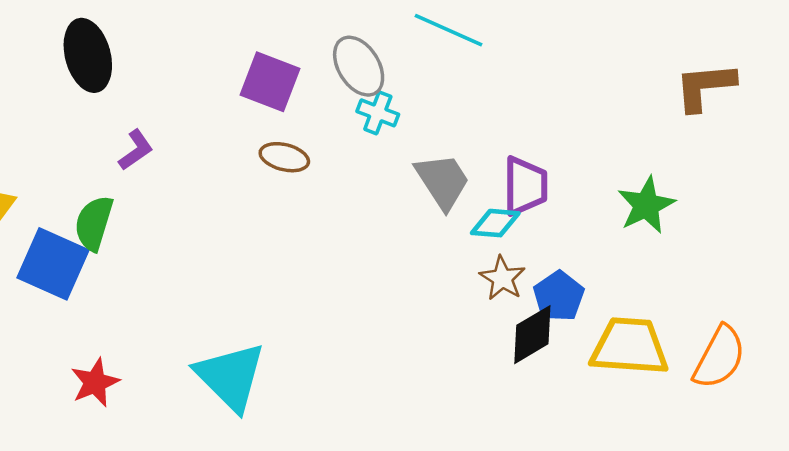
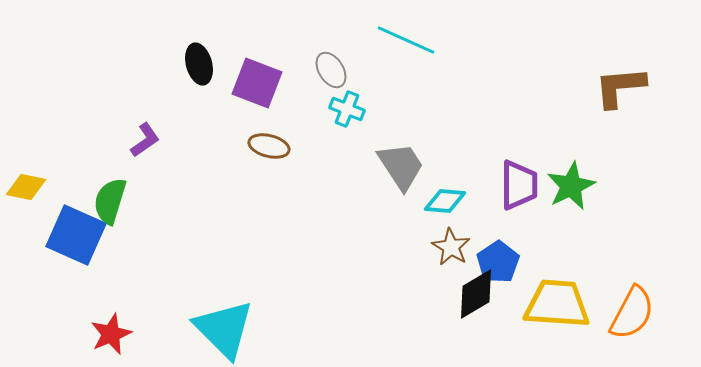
black ellipse: (88, 55) -> (199, 64), moved, size x0.7
gray ellipse: (359, 66) -> (331, 70), size x0.7
purple trapezoid: (525, 186) -> (519, 185), moved

